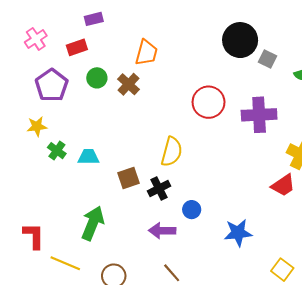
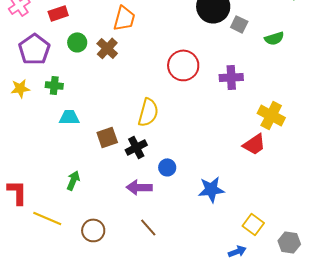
purple cross: (259, 115) -> (231, 77), size x0.7
green cross: (57, 151) -> (54, 85), moved, turned -30
green arrow: (93, 223) -> (73, 180), size x0.6

